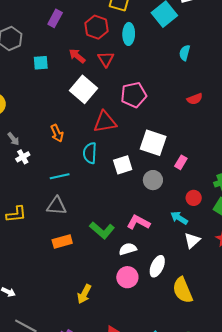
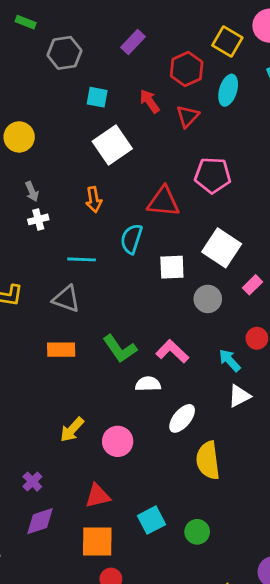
white square: (84, 89) -> (112, 145), moved
pink circle: (127, 277) -> (118, 441), moved

